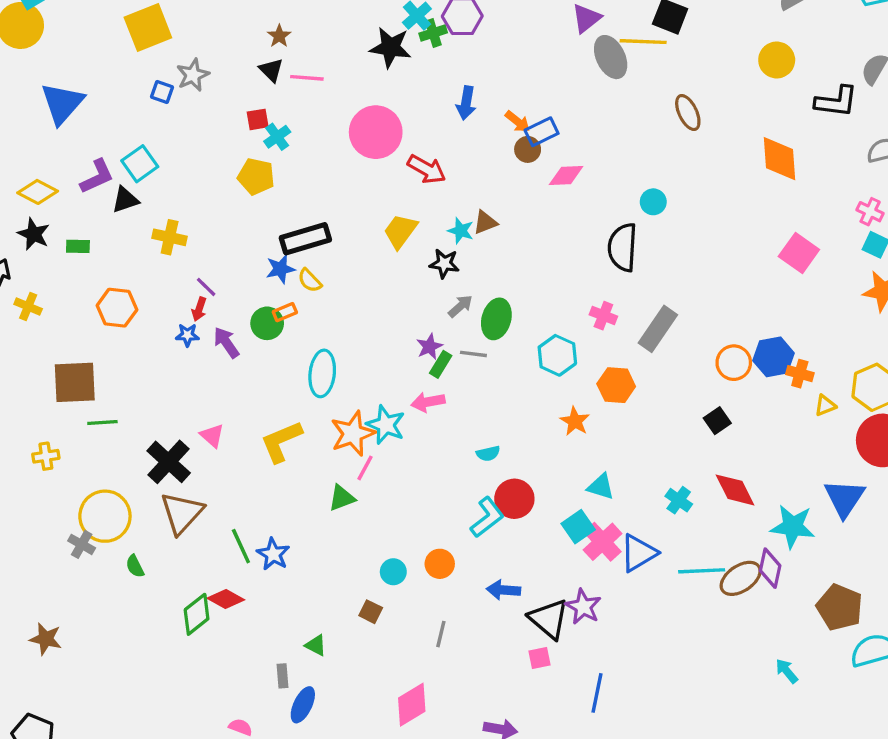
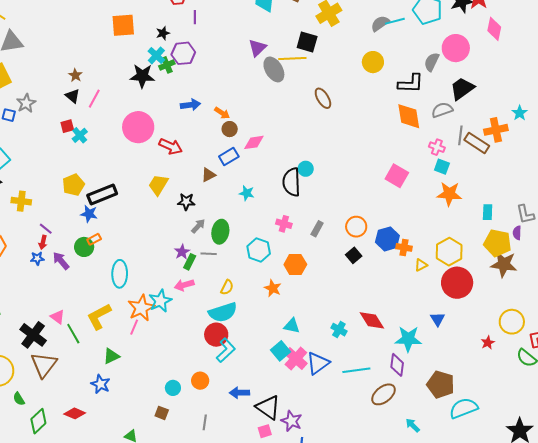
pink line: (307, 78) -> (94, 99), turned -60
blue arrow: (466, 103) -> (190, 105), turned -102
blue rectangle: (542, 132) -> (229, 156), moved
orange diamond: (780, 159) -> (409, 116), moved
yellow pentagon: (256, 177) -> (73, 185), moved, turned -30
cyan circle: (653, 202) -> (306, 169), moved
cyan star: (461, 231) -> (247, 193), moved
blue star: (280, 269) -> (89, 214), turned 30
yellow semicircle: (310, 280) -> (227, 287), moved, turned -105
gray rectangle: (658, 329) -> (317, 229), size x0.6
orange circle: (734, 363) -> (356, 227), moved
black square: (717, 421) -> (354, 255), moved
cyan star: (386, 425) -> (160, 301), turned 30
cyan semicircle: (488, 454) -> (223, 312), size x2.0
pink line: (365, 468) -> (134, 327), moved
green triangle: (342, 498) -> (111, 356), moved
blue triangle: (844, 498) -> (437, 319), size x0.6
red circle: (514, 499) -> (216, 335), moved
green line: (241, 546) -> (73, 334), moved
brown ellipse: (741, 578) -> (383, 394), moved
purple star: (583, 607) -> (291, 421), moved
green diamond: (197, 614) -> (38, 421), moved

